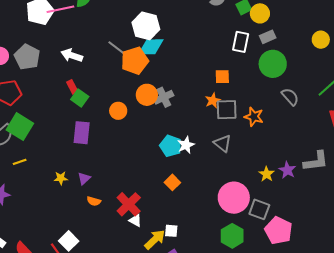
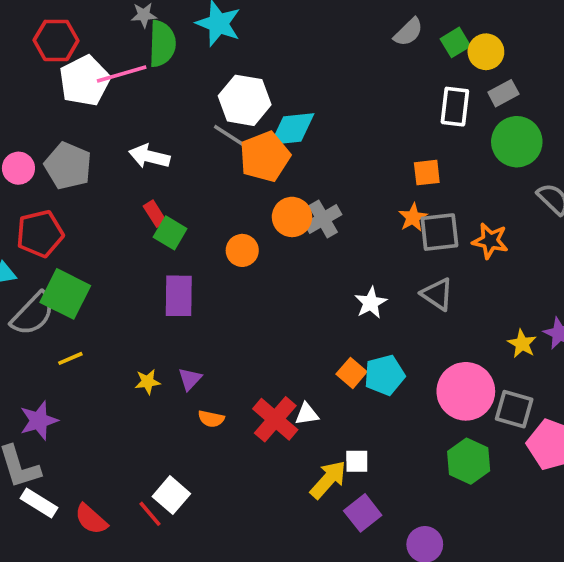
white hexagon: (146, 26) -> (245, 100), moved
cyan pentagon: (171, 146) -> (384, 375), moved, turned -30
white triangle: (135, 220) -> (307, 414), moved, turned -32

